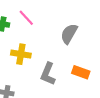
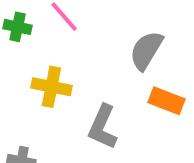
orange rectangle: (81, 72) -> (166, 101), moved

